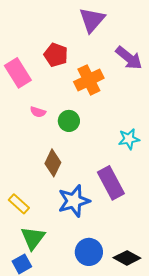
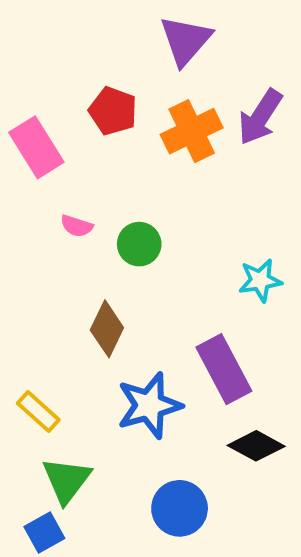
purple arrow: (129, 58) -> (260, 117), turned 84
orange cross: (89, 80) -> (192, 131), moved
black diamond: (127, 258) -> (256, 446), moved

